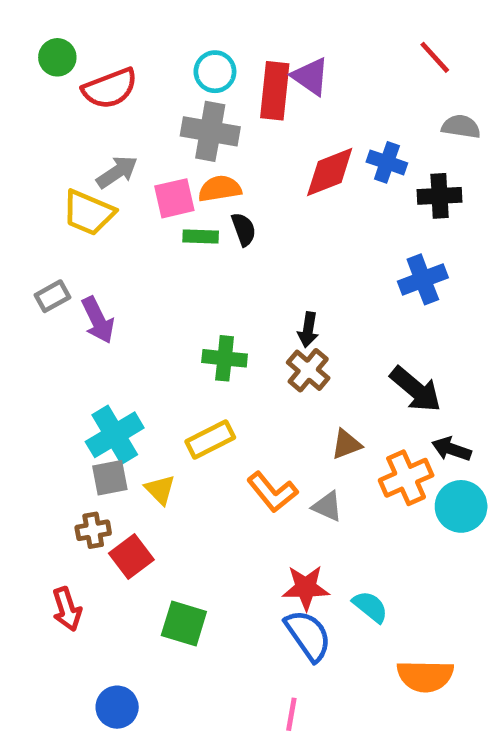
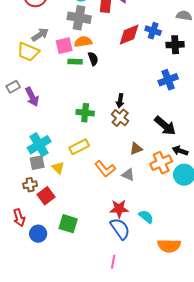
blue circle: (117, 707) -> (38, 234), moved

